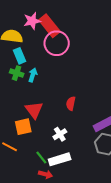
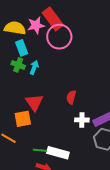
pink star: (32, 21) -> (36, 25), moved
white cross: (60, 134) -> (82, 120), moved, turned 32
green line: (41, 158) -> (40, 150), turned -48
white rectangle: (60, 159) -> (58, 153), turned 30

